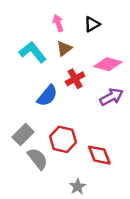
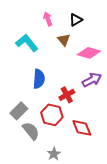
brown triangle: (64, 48) -> (64, 40), moved, turned -32
red cross: (75, 79) -> (67, 95), moved
blue semicircle: (47, 96) -> (39, 79), turned -36
gray star: (78, 187) -> (54, 154), moved

